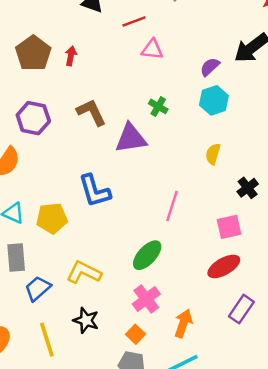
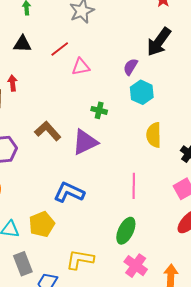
red arrow: (71, 56) -> (13, 83), moved
yellow semicircle: (213, 154) -> (154, 135), size x1.4
blue L-shape: (95, 191) -> (69, 192), turned 148

